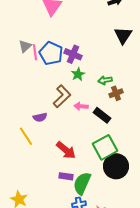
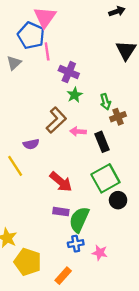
pink line: (35, 52) -> (47, 51), moved
blue pentagon: (51, 53) -> (31, 35), moved
green arrow: (105, 80) -> (105, 102), turned -96
black rectangle: (102, 115) -> (102, 142), turned 30
black circle: (116, 166) -> (118, 200), size x0.6

